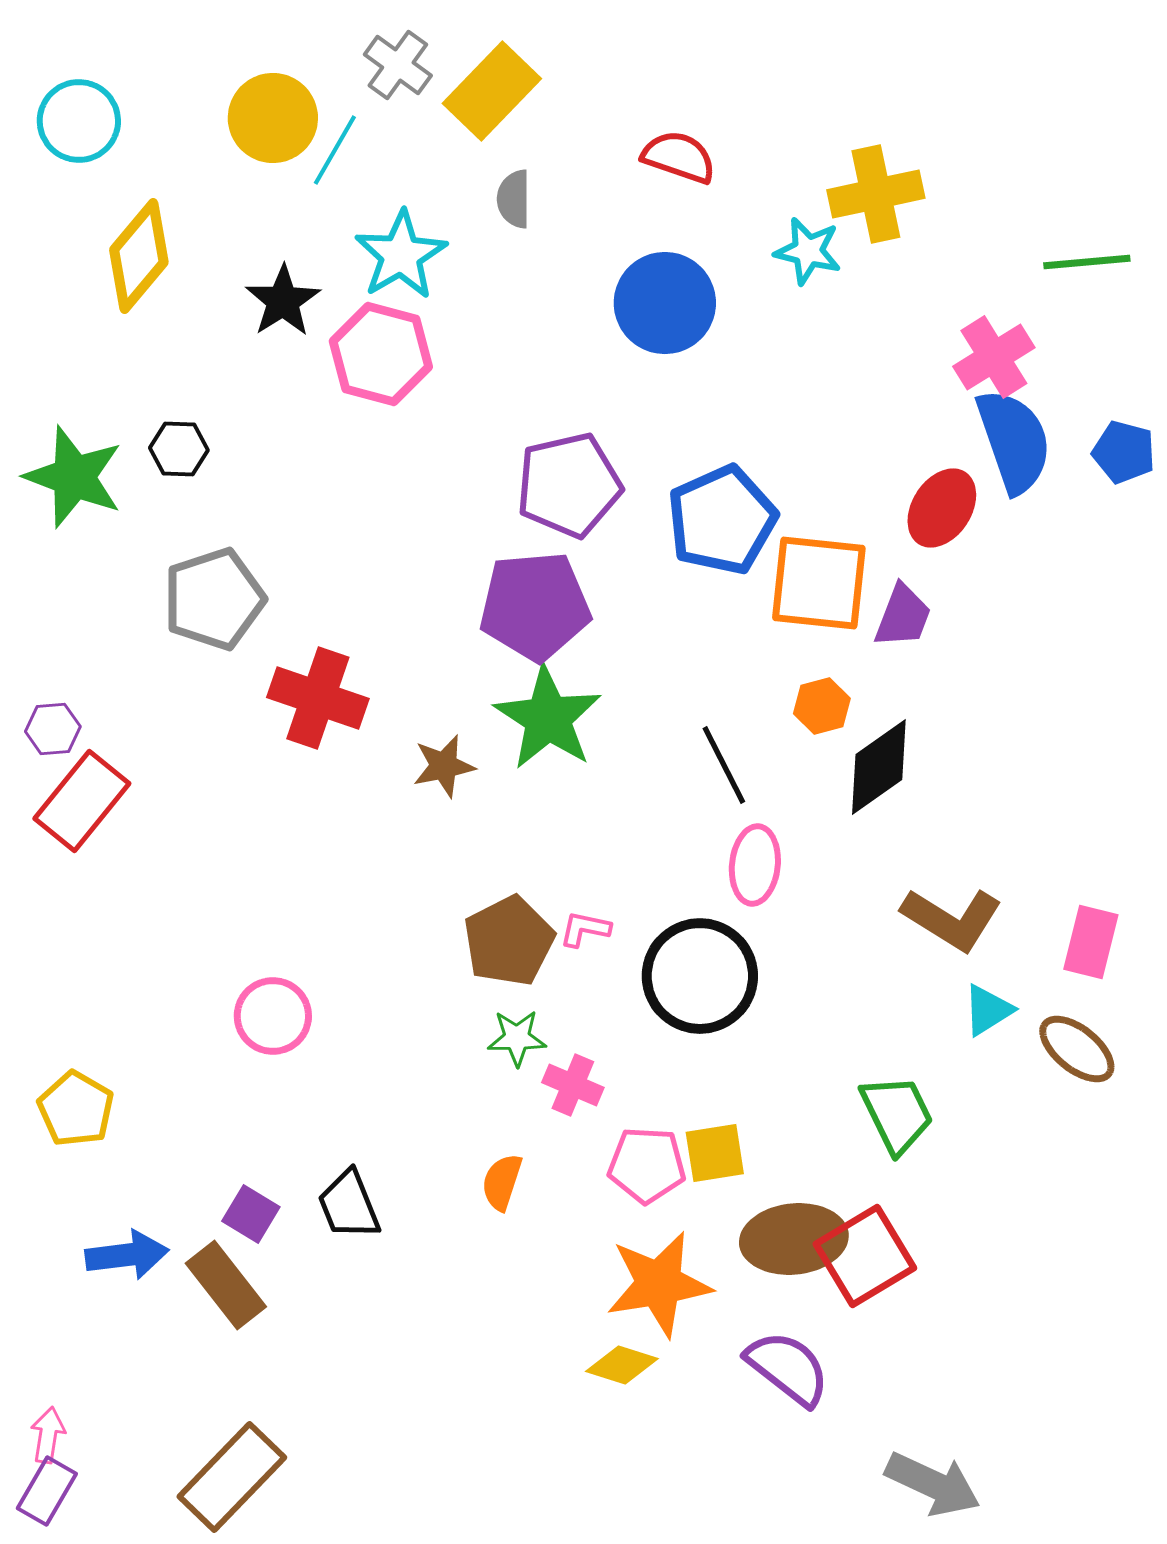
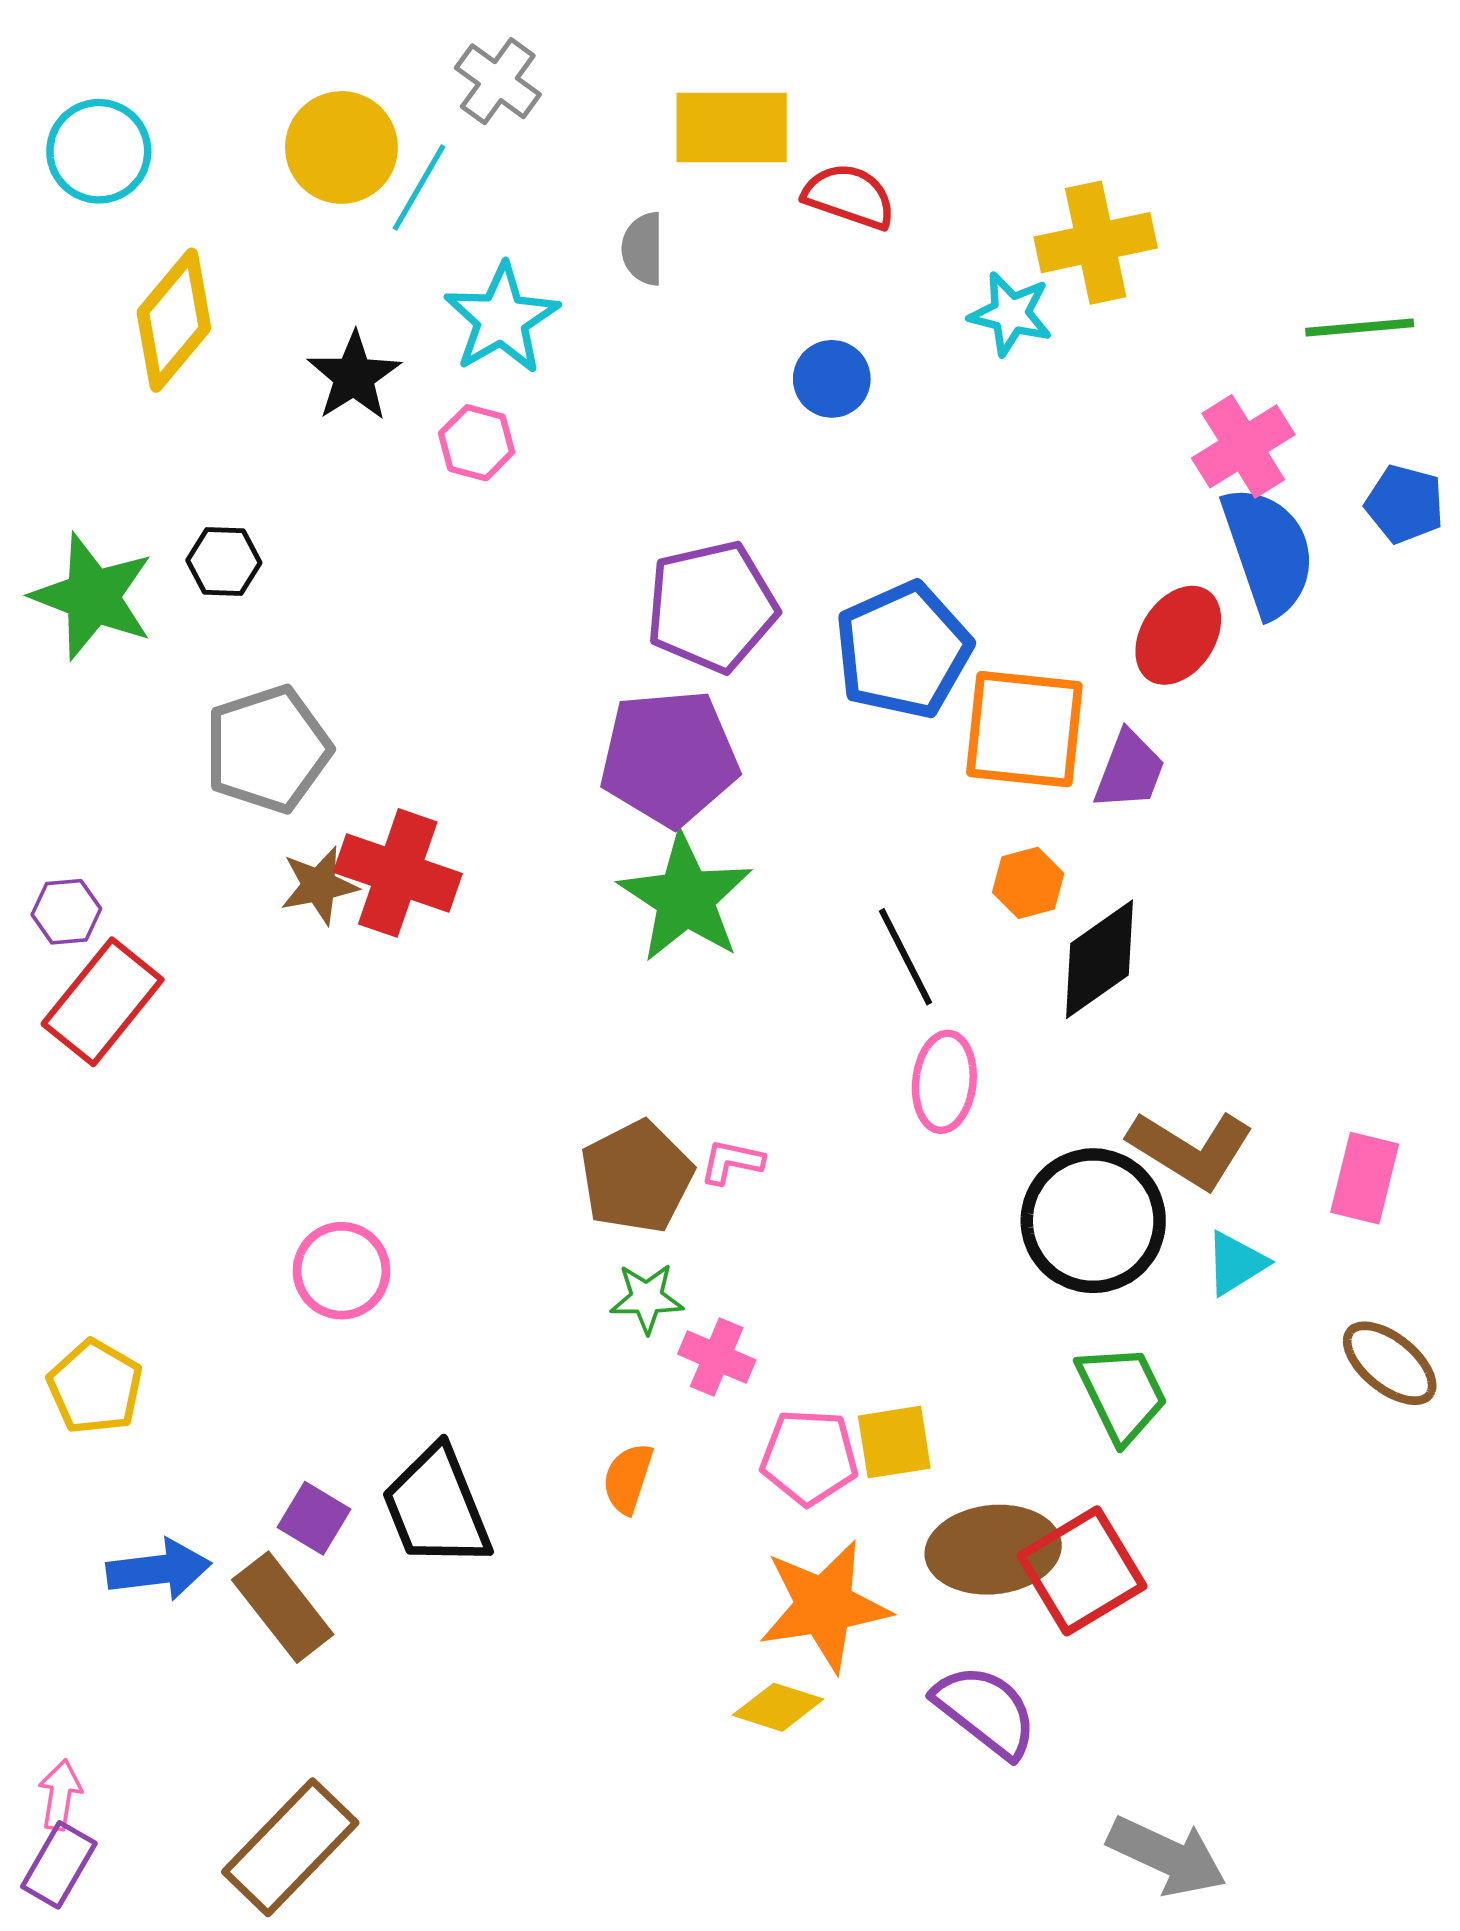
yellow rectangle: (492, 91) -> (732, 127), moved, turned 46
blue circle: (665, 303) -> (832, 379), size x0.6
pink hexagon: (381, 354) -> (477, 443), size x0.6
blue pentagon: (1124, 452) -> (1405, 504), moved
brown star: (444, 766) -> (319, 885), moved
black circle: (700, 976) -> (1093, 1221), moved
brown ellipse: (1077, 1049) -> (1390, 1363), moved
black trapezoid: (349, 1205) -> (437, 1507), size x1.4

